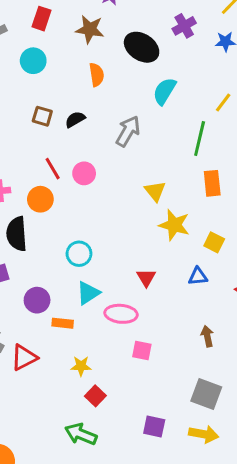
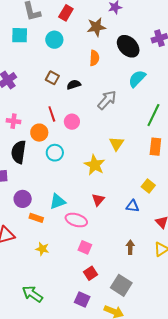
brown star: (90, 29) -> (96, 27), turned -30
yellow star: (174, 225) -> (95, 165), moved
cyan circle: (79, 254) -> (55, 153), moved
red square: (95, 396) -> (91, 273), moved

